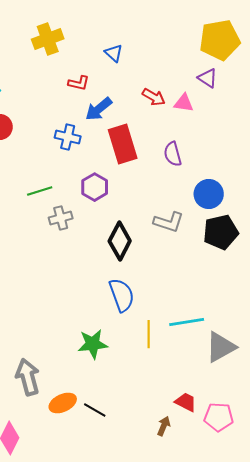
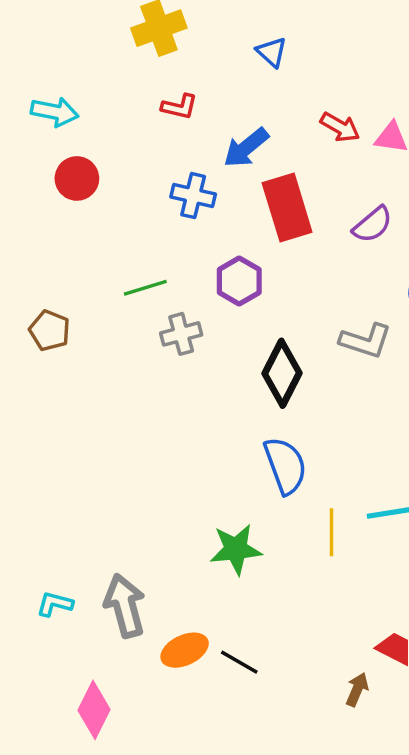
red L-shape: (79, 83) -> (179, 107), moved
purple semicircle: (173, 154) -> (373, 225), turned -115

